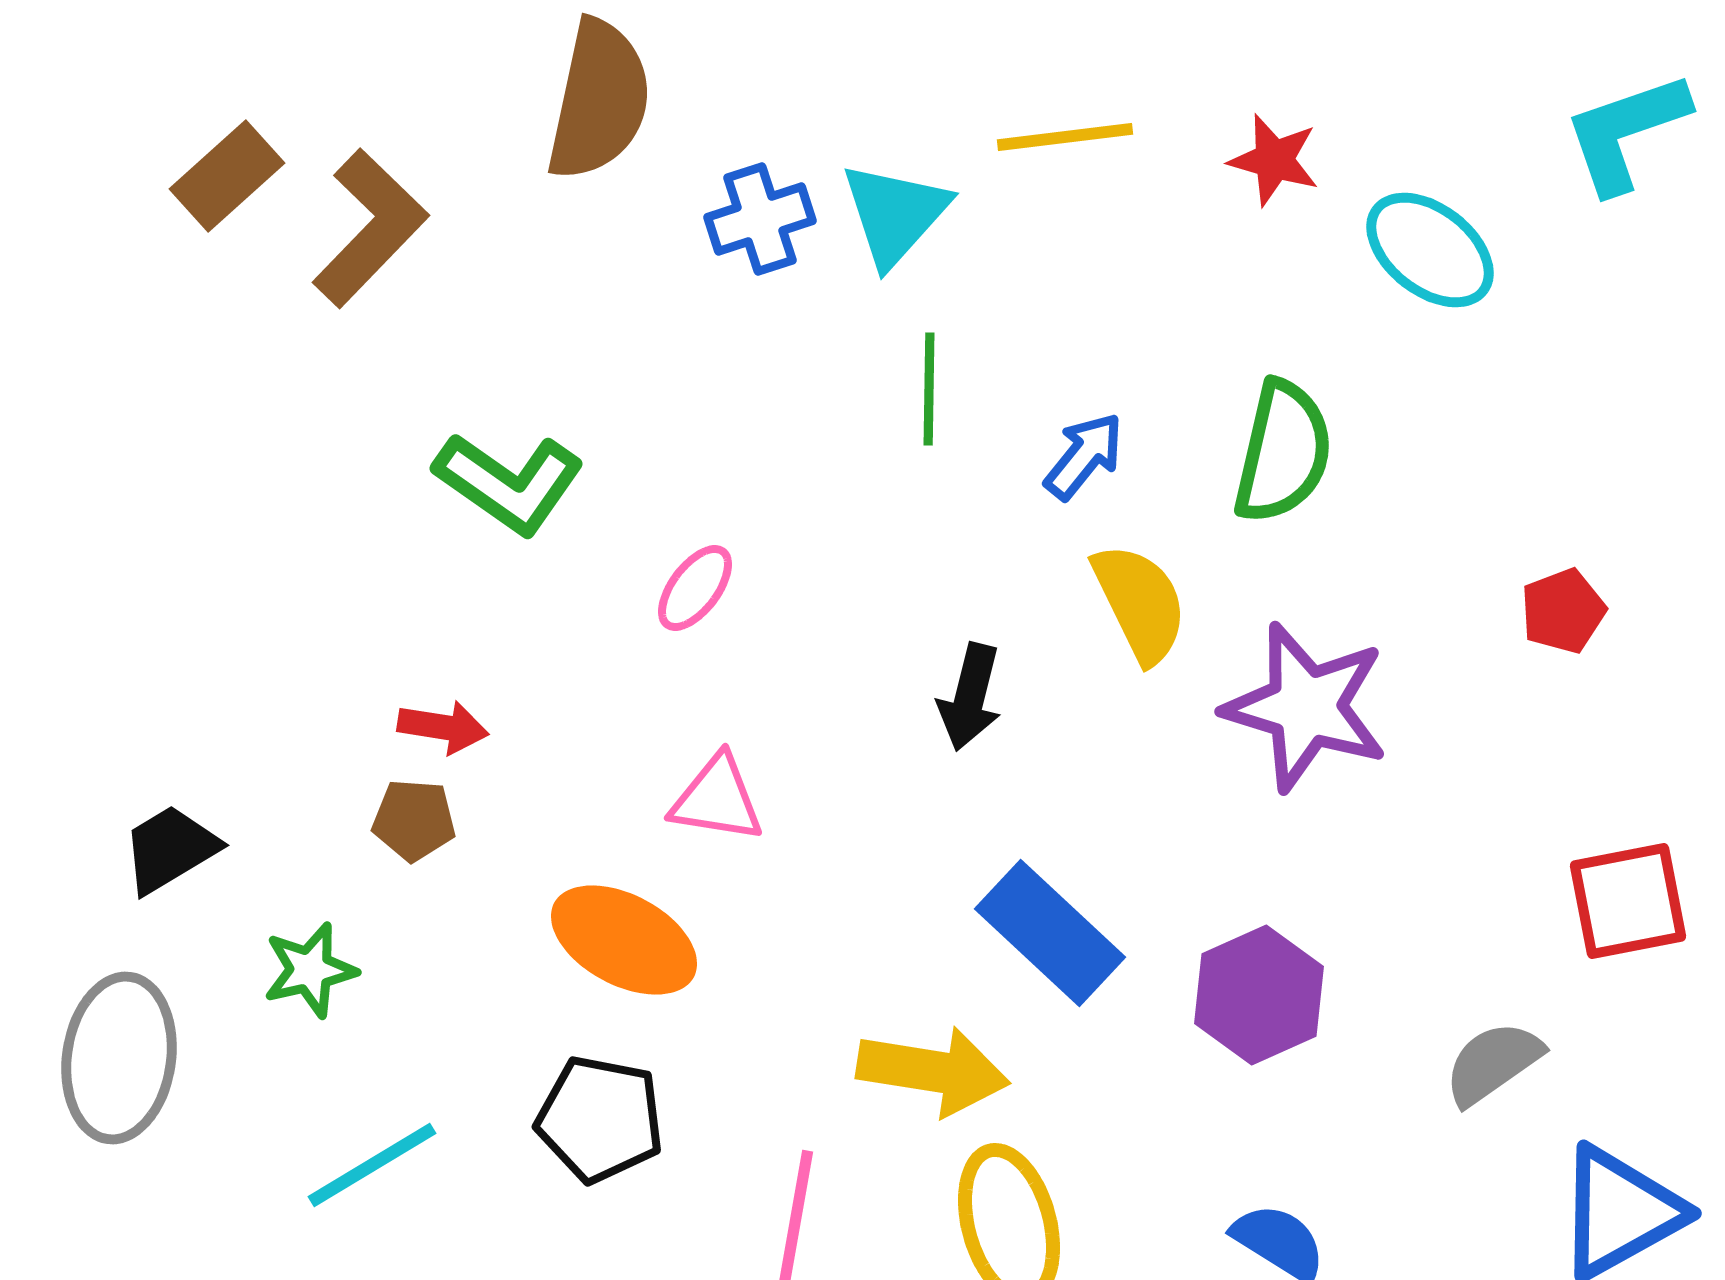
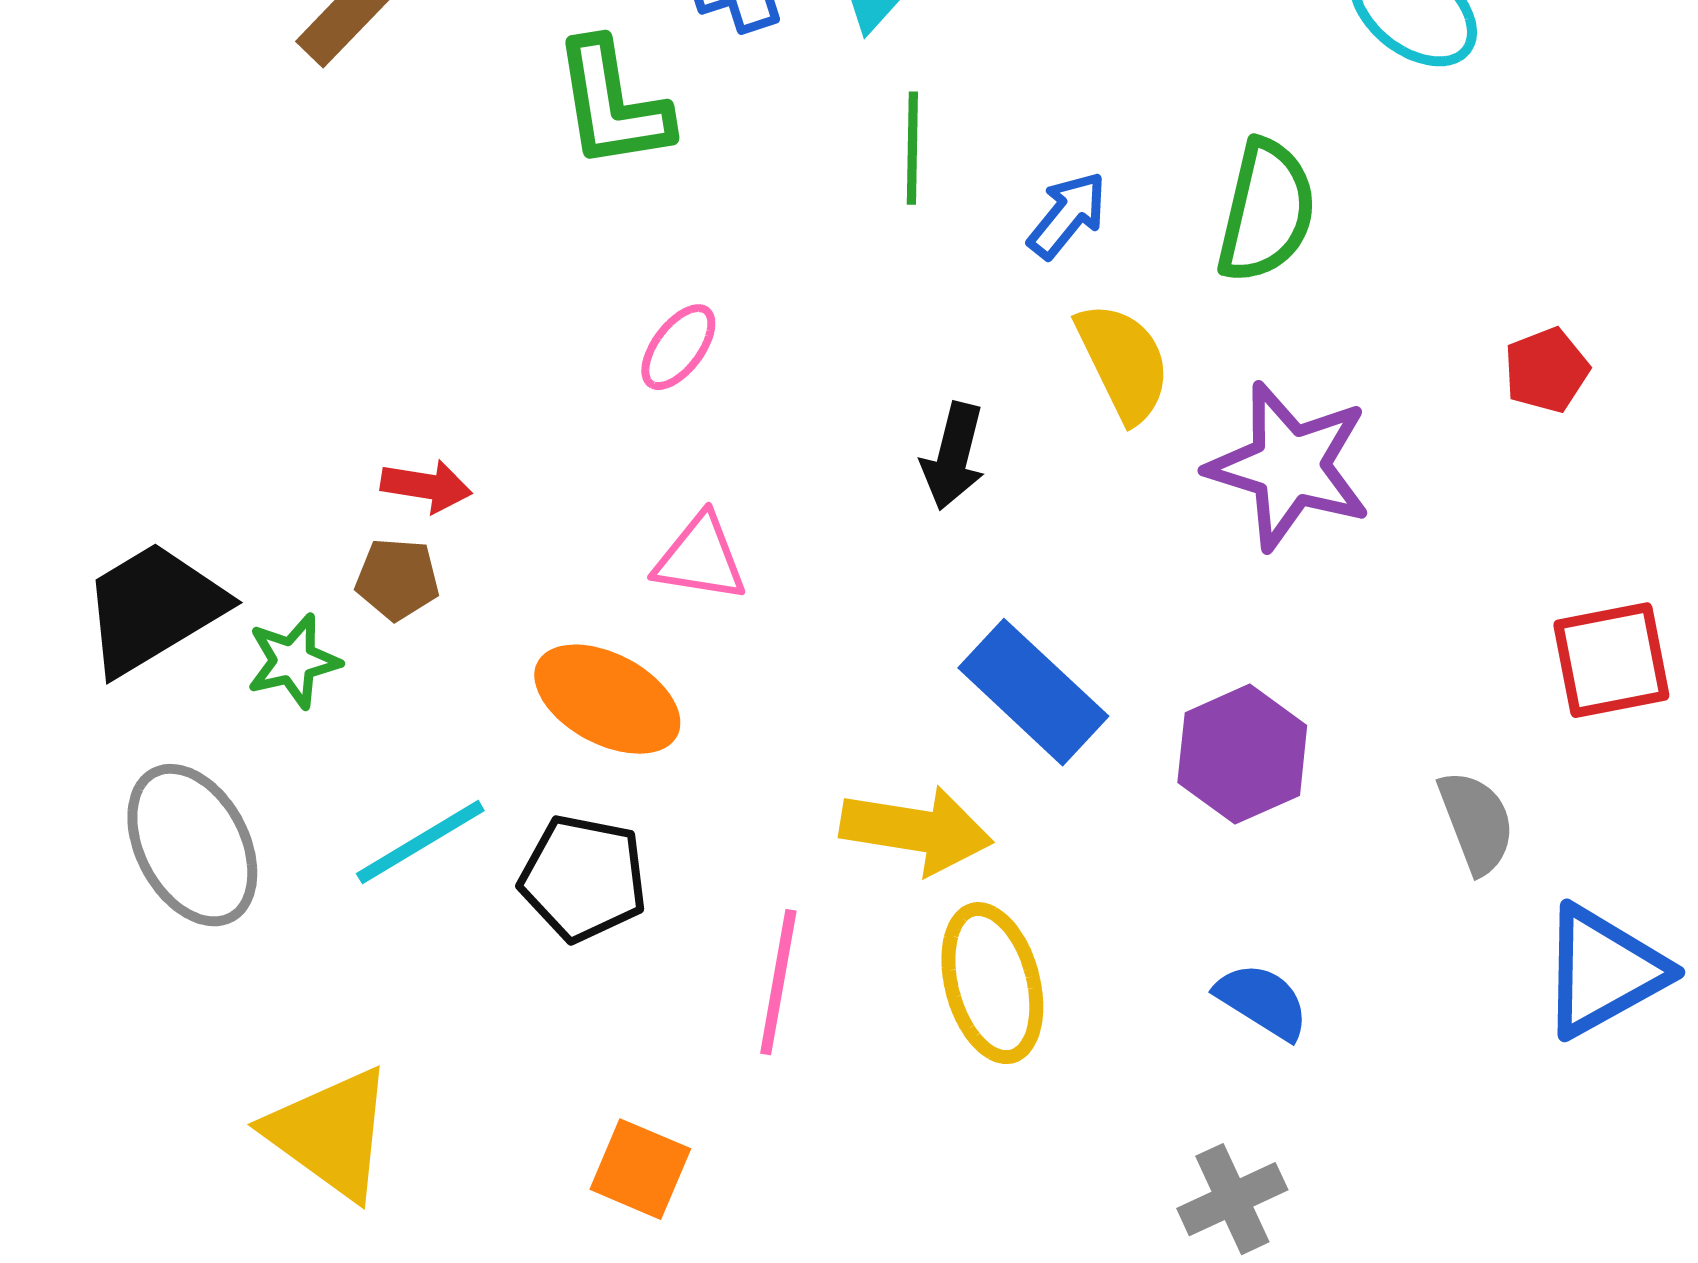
green L-shape: (509, 483) -> (612, 104), moved, turned 46
black trapezoid: (170, 849) -> (153, 608), size x1.5
green star: (310, 970) -> (293, 661), moved
gray ellipse: (119, 1058) -> (192, 845), moved, turned -36
gray semicircle: (1493, 1063) -> (1476, 822), turned 104
cyan line: (372, 1165) -> (420, 842), moved

